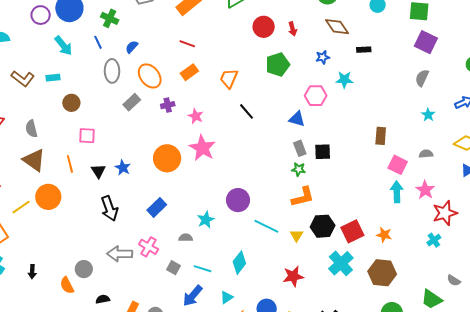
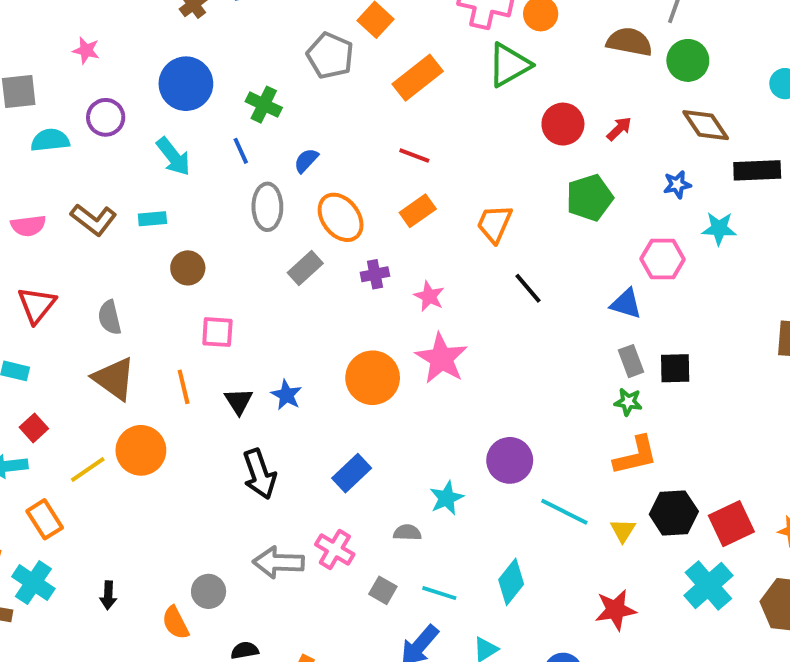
purple circle: (41, 15) -> (106, 117), moved
red arrow: (293, 29) -> (619, 129), turned -120
black rectangle: (364, 50) -> (757, 170), size x1.6

